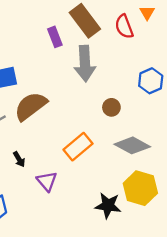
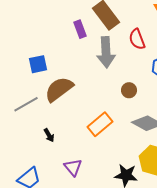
red semicircle: (124, 27) -> (137, 39), moved
purple triangle: (47, 181) -> (73, 167), moved

